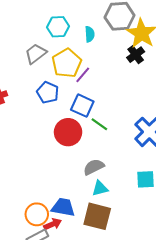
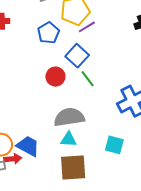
red circle: (68, 132) -> (55, 77), size x0.7
gray semicircle: (94, 167) -> (69, 117), size x1.4
brown square: (97, 216) -> (73, 168), moved, turned -36

